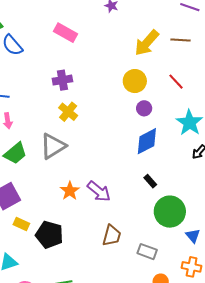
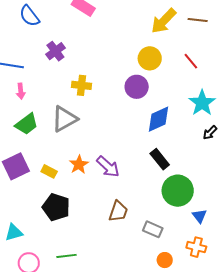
purple cross: (62, 80) -> (55, 51), moved, turned -30
purple circle: (144, 108) -> (137, 87), moved, size x1.5
yellow cross: (68, 112) -> (81, 85), turned -36
black rectangle: (150, 181) -> (160, 159), size x1.5
yellow rectangle: (21, 224) -> (49, 171), moved

